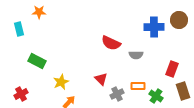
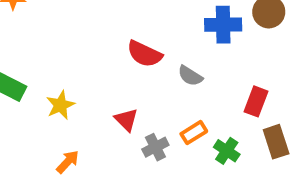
gray semicircle: (136, 55) -> (190, 76), turned 32
yellow star: (61, 82) -> (60, 105), moved
orange rectangle: (138, 86) -> (194, 133), turned -32

